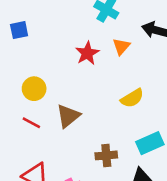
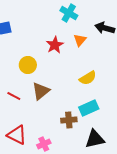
yellow circle: (34, 89) -> (28, 65), moved
cyan rectangle: (150, 143) -> (89, 108), moved

